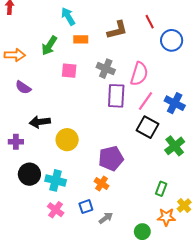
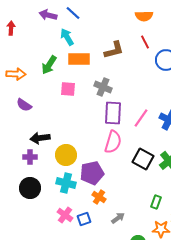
orange rectangle: (81, 39) -> (79, 59), size x1.5
pink semicircle: (139, 74) -> (113, 142), moved
black square: (148, 127) -> (143, 159), moved
purple cross: (16, 142) -> (30, 157), moved
purple pentagon: (111, 158) -> (92, 173), moved
cyan cross: (56, 180) -> (66, 183), moved
pink cross: (56, 210) -> (65, 215), moved
gray arrow: (106, 218) -> (118, 218), moved

